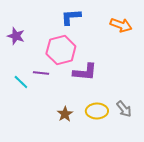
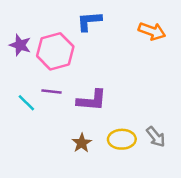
pink hexagon: (61, 50) -> (55, 51), moved
purple L-shape: (85, 72) -> (92, 100), moved

